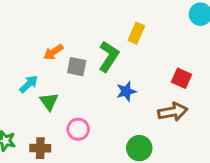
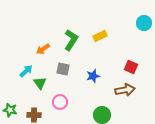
yellow rectangle: (136, 33) -> (100, 36), turned 40
green L-shape: (109, 56) -> (71, 40), moved
gray square: (77, 67) -> (63, 69), moved

